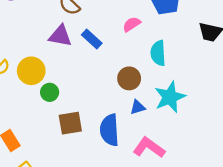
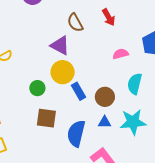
blue rectangle: (92, 39) -> (78, 91), moved
yellow circle: (31, 71) -> (63, 72), moved

